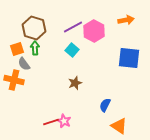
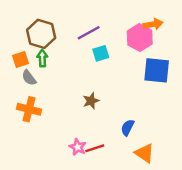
pink hexagon: (94, 31) -> (140, 38), moved
cyan square: (72, 50) -> (101, 53), moved, turned 32
orange cross: (14, 80) -> (29, 109), moved
red line: (51, 122) -> (95, 148), moved

